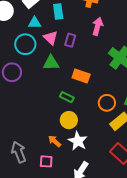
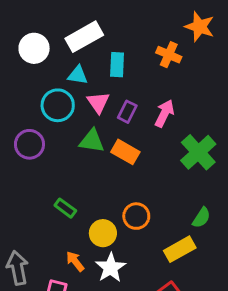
pink arrow: (98, 26) -> (164, 113), moved
orange rectangle: (81, 76) -> (125, 152), moved
green rectangle: (67, 97) -> (65, 208), moved
orange circle: (107, 103) -> (136, 216), moved

